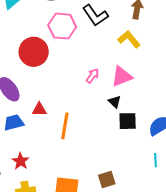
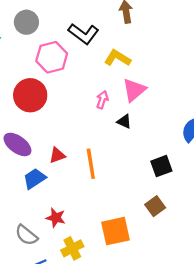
yellow L-shape: (129, 39) -> (117, 58), moved
black triangle: (115, 102) -> (124, 121), moved
black square: (128, 121) -> (161, 166), moved

